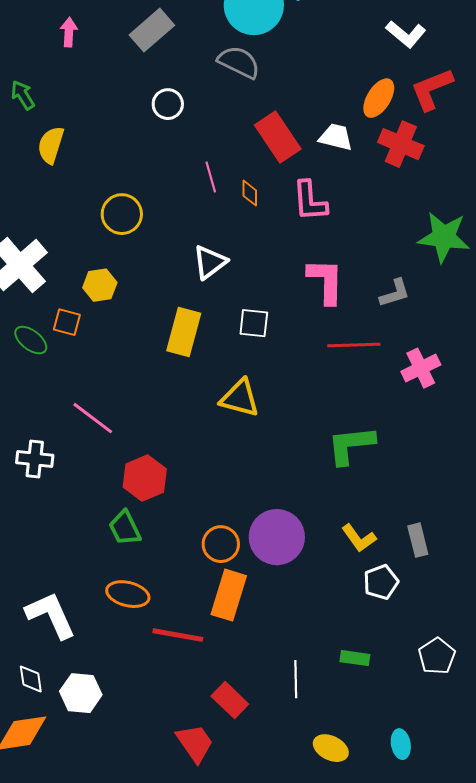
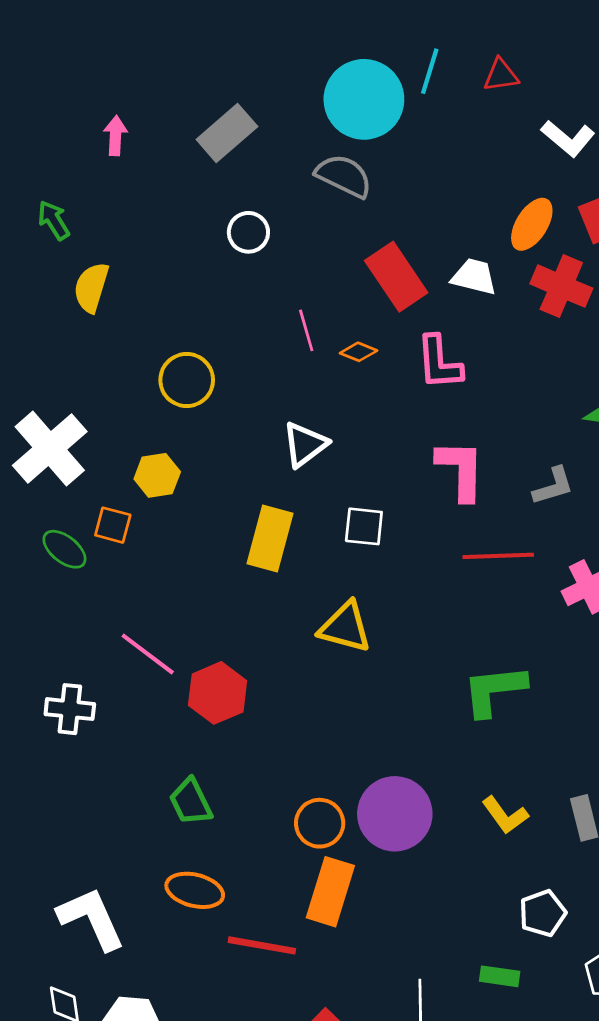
orange diamond: (250, 193) -> (359, 352), turned -68
red hexagon: (145, 478) -> (218, 693), moved
white pentagon: (381, 582) -> (543, 913), moved

